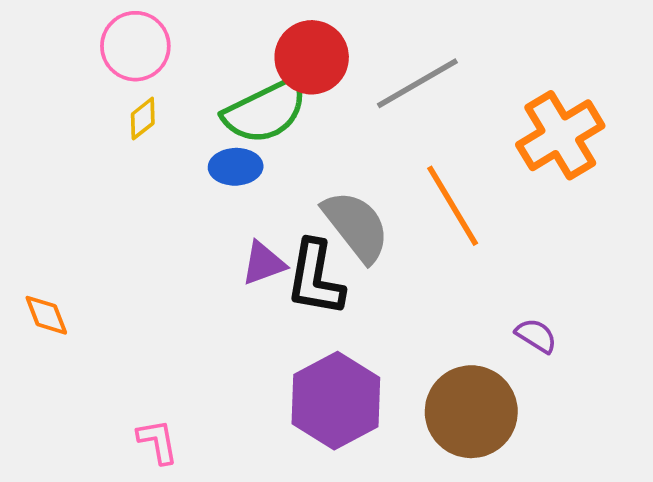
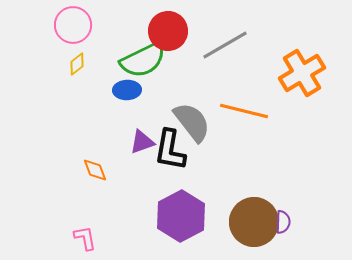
orange line: (453, 206) -> (244, 111), turned -45
orange diamond: (46, 315) -> (95, 170), moved
purple semicircle: (536, 336) -> (283, 222), moved, turned 60

